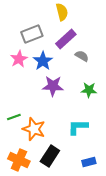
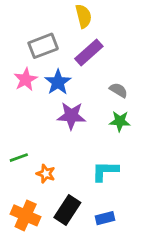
gray semicircle: (82, 56) -> (118, 90), moved
orange star: (34, 129) -> (46, 174), size x0.6
blue rectangle: (89, 162) -> (105, 218), moved

